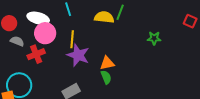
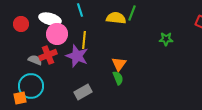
gray semicircle: (17, 41) -> (35, 60), moved
purple star: (78, 55) -> (77, 56), moved
orange triangle: (107, 63) -> (119, 64), turned -42

